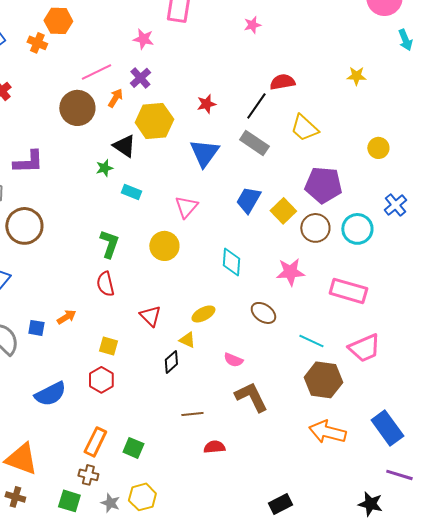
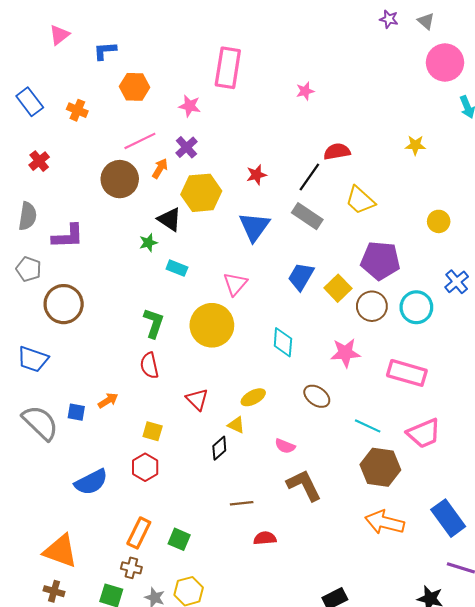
orange hexagon: (58, 21) -> (135, 87), moved
yellow circle: (164, 246) -> (212, 325), size x1.4

